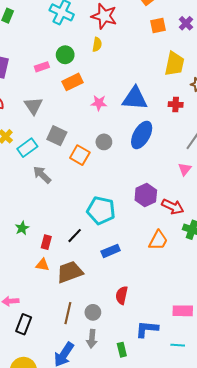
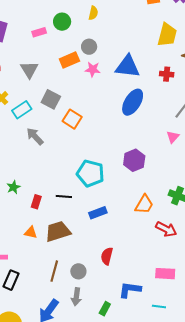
orange rectangle: (73, 82) -> (69, 60), moved
gray circle: (104, 142) -> (89, 47), moved
red arrow: (173, 207) -> (166, 229), moved
black line: (75, 236) -> (64, 197), turned 49
orange triangle: (42, 265) -> (31, 233), moved
green rectangle: (122, 350) -> (105, 309), turned 40

